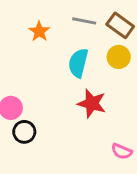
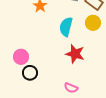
pink semicircle: (122, 151) -> (71, 88), moved

